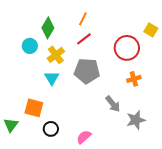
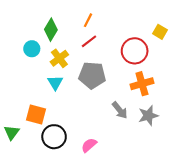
orange cross: (134, 79) -> (142, 84), size x1.5
gray star: (136, 120) -> (148, 115), moved
black circle: (51, 129) -> (54, 137), size x1.5

